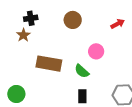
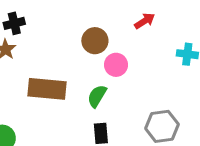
brown circle: (73, 20) -> (95, 41), moved
green semicircle: (82, 71) -> (97, 96), turned 84

